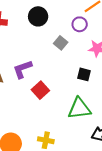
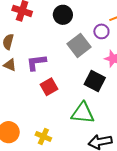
gray square: (61, 43) -> (79, 45), size x1.6
black square: (84, 74) -> (95, 81), size x1.5

